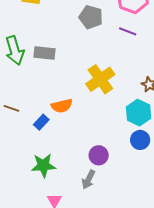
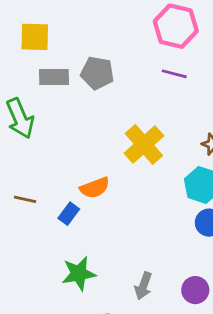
gray pentagon: (91, 17) -> (97, 73), moved
gray rectangle: (44, 53) -> (54, 77), moved
purple circle: (99, 155) -> (195, 290), moved

